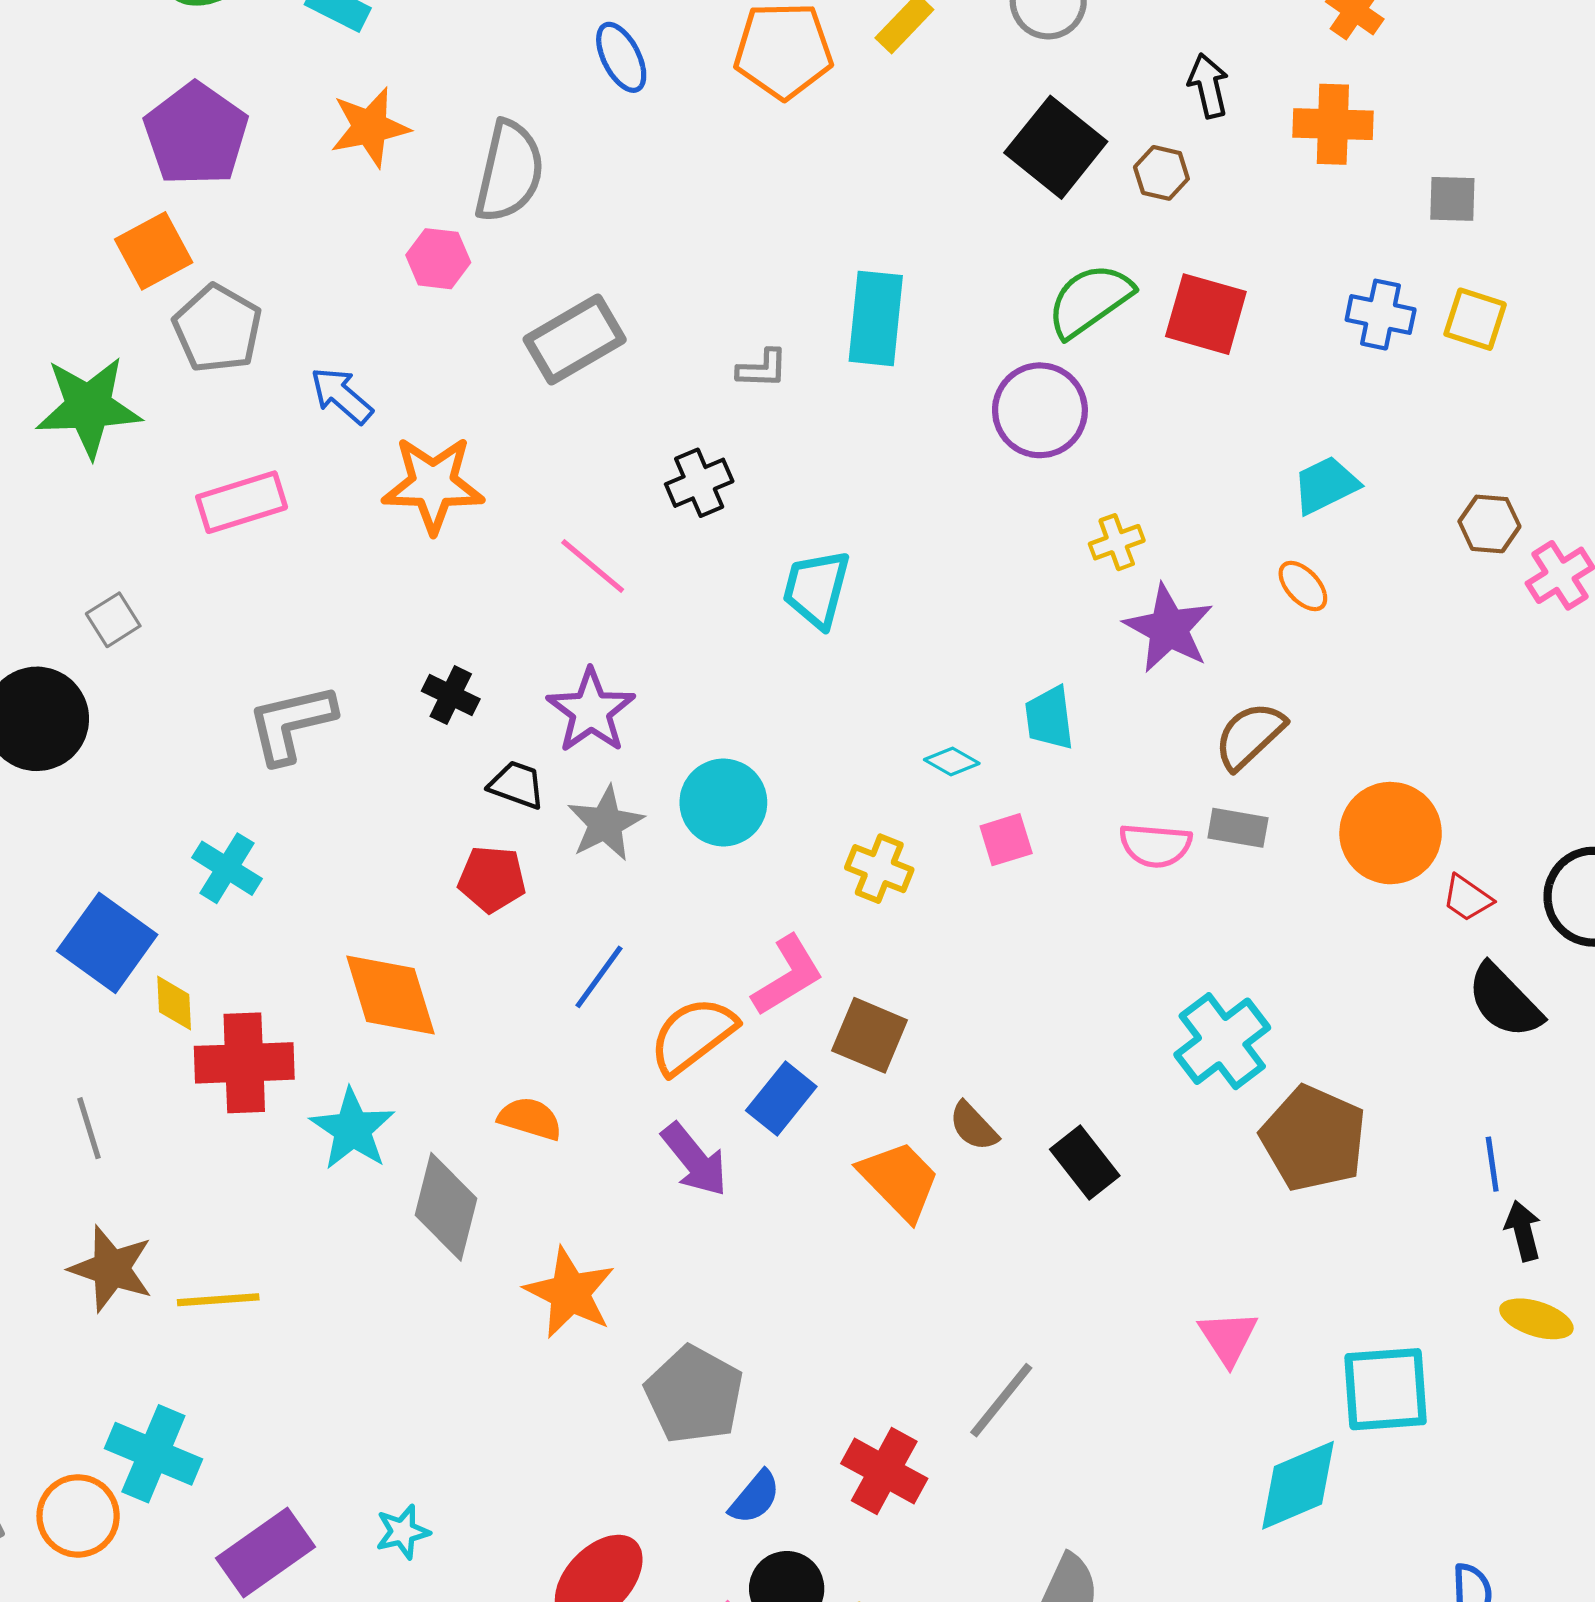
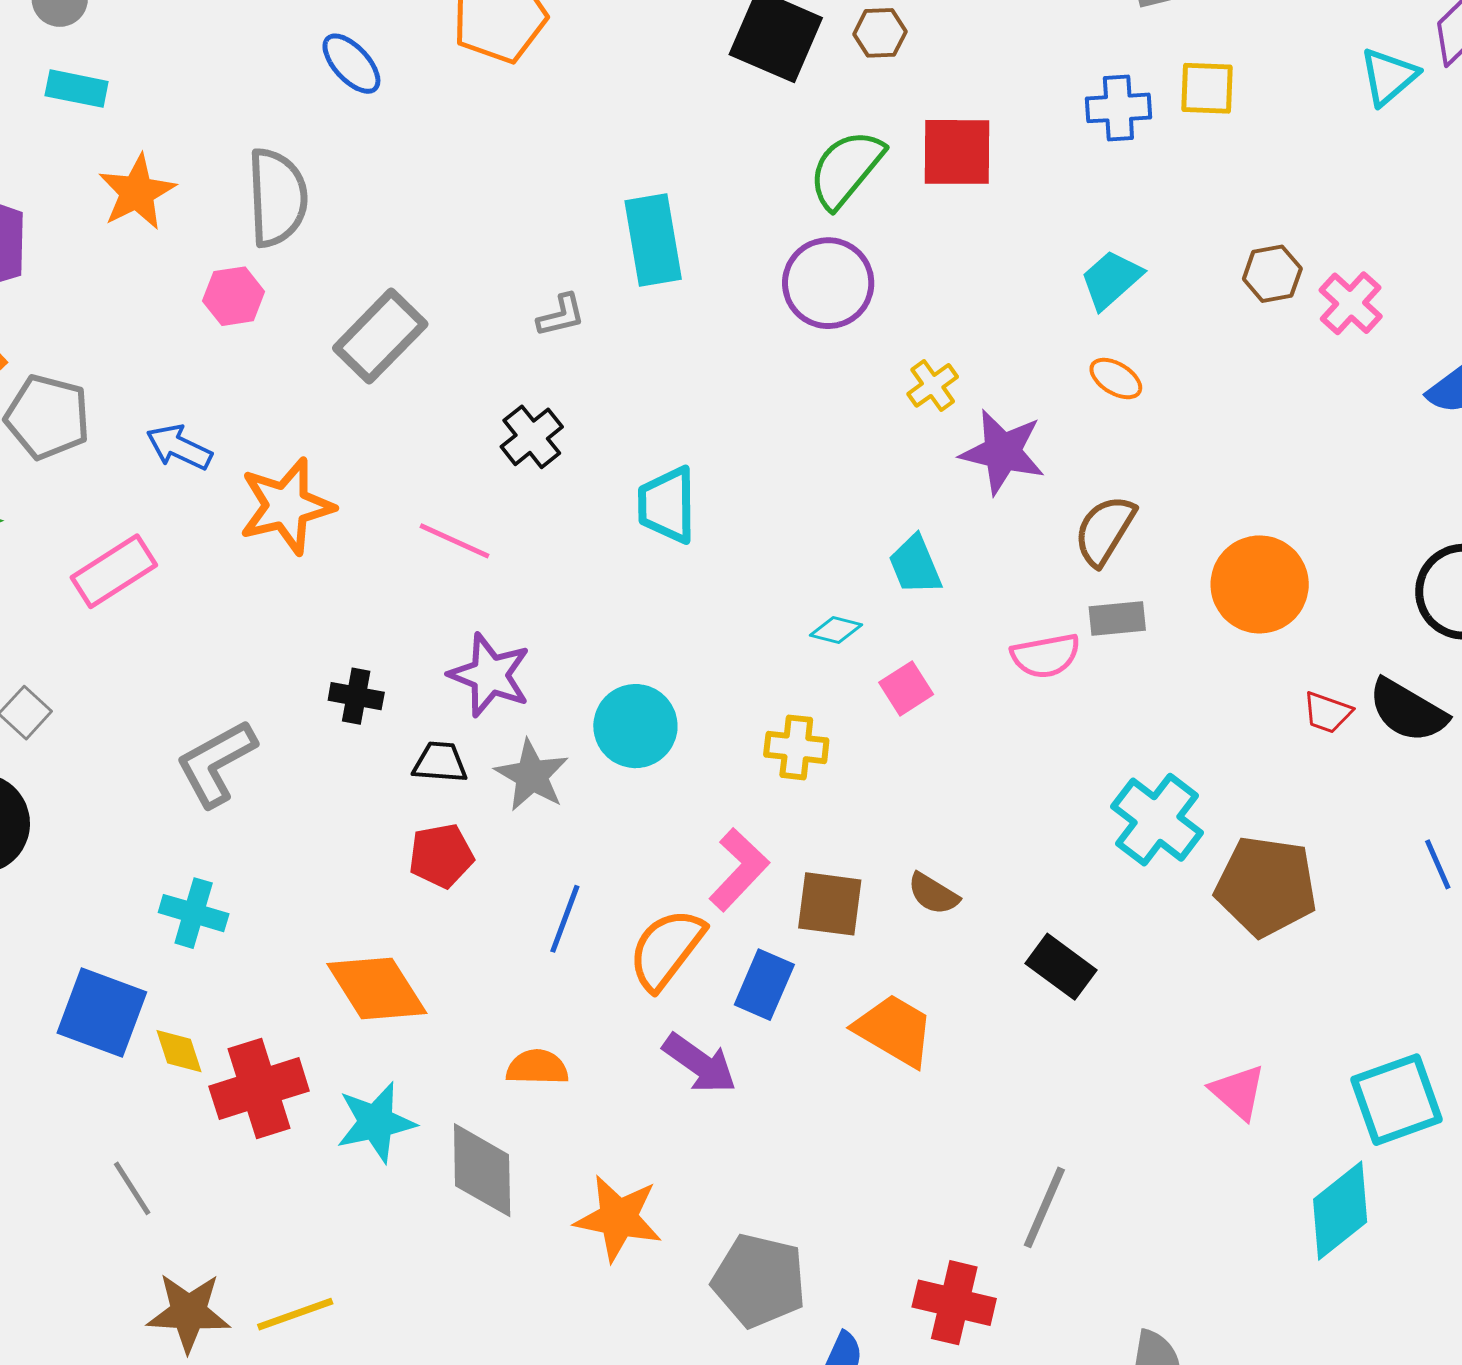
red trapezoid: (1467, 898) -> (1327, 712), moved
brown semicircle: (973, 1126) -> (933, 894), moved
cyan star: (352, 1129) -> (376, 1122), turned -30

